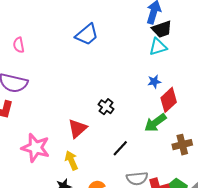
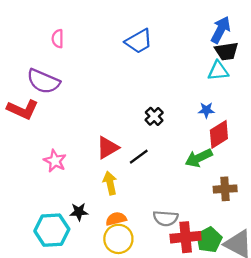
black cross: (106, 107) -> (154, 116), moved
pink star: (36, 148) -> (55, 161), size x0.7
black line: (120, 148) -> (139, 157), moved
yellow arrow: (71, 160) -> (110, 183), moved

